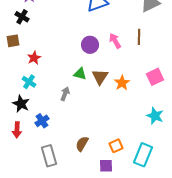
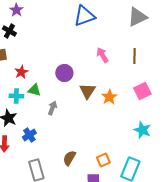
brown line: (139, 37) -> (134, 56), moved
purple circle: (90, 45) -> (64, 73), moved
green triangle: (80, 74) -> (34, 90), moved
cyan cross: (29, 82) -> (16, 96), turned -32

